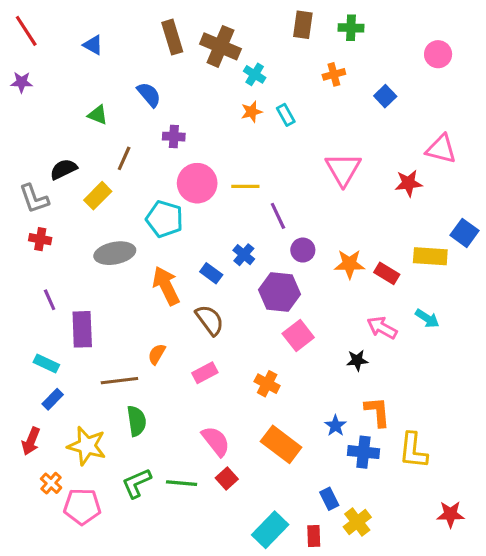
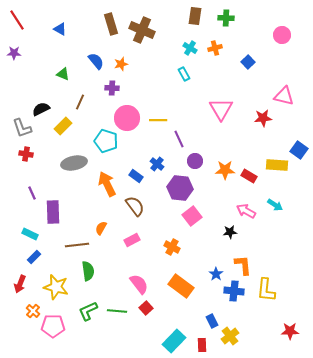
cyan cross: (255, 74) -> (190, 48), moved
orange star: (252, 112) -> (121, 64), moved

